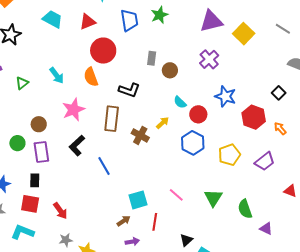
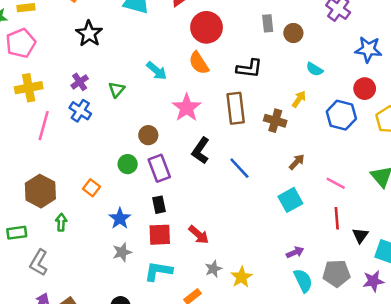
red circle: (198, 114) -> (365, 89), moved
brown arrow: (124, 221) -> (297, 162), moved
red line: (155, 222) -> (337, 218), moved

